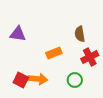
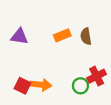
orange rectangle: (54, 53) -> (62, 35), moved
red cross: (90, 57) -> (97, 76), moved

